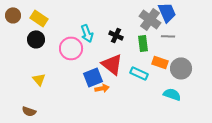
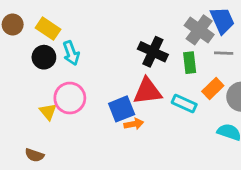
cyan arrow: (87, 33) -> (71, 53), moved
black cross: (116, 35) -> (153, 52), size x1.5
pink circle: (71, 48) -> (70, 98), moved
orange rectangle: (160, 62) -> (213, 88), turned -63
red triangle: (112, 64) -> (147, 91), turned -45

